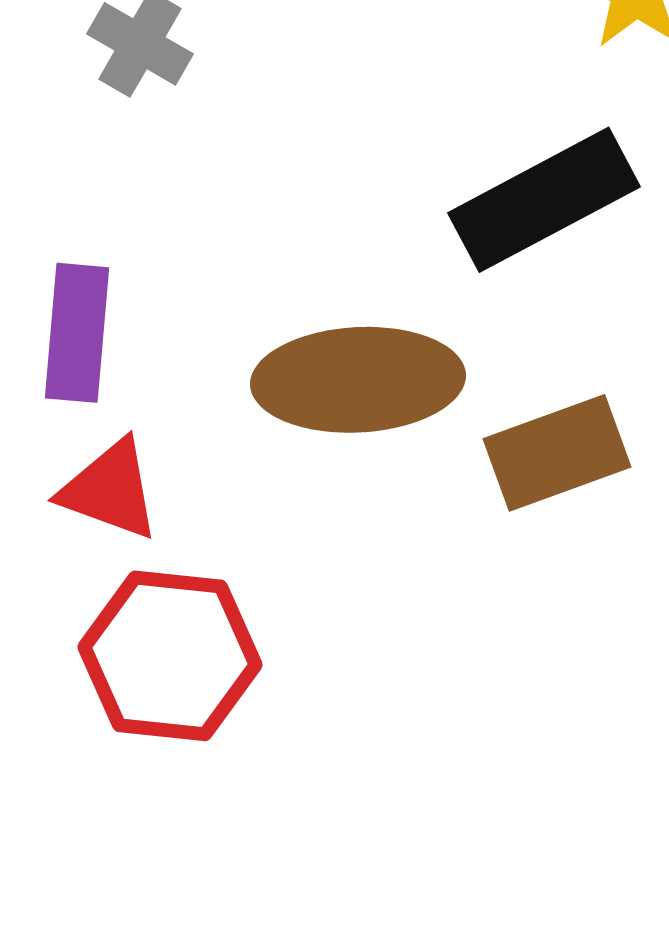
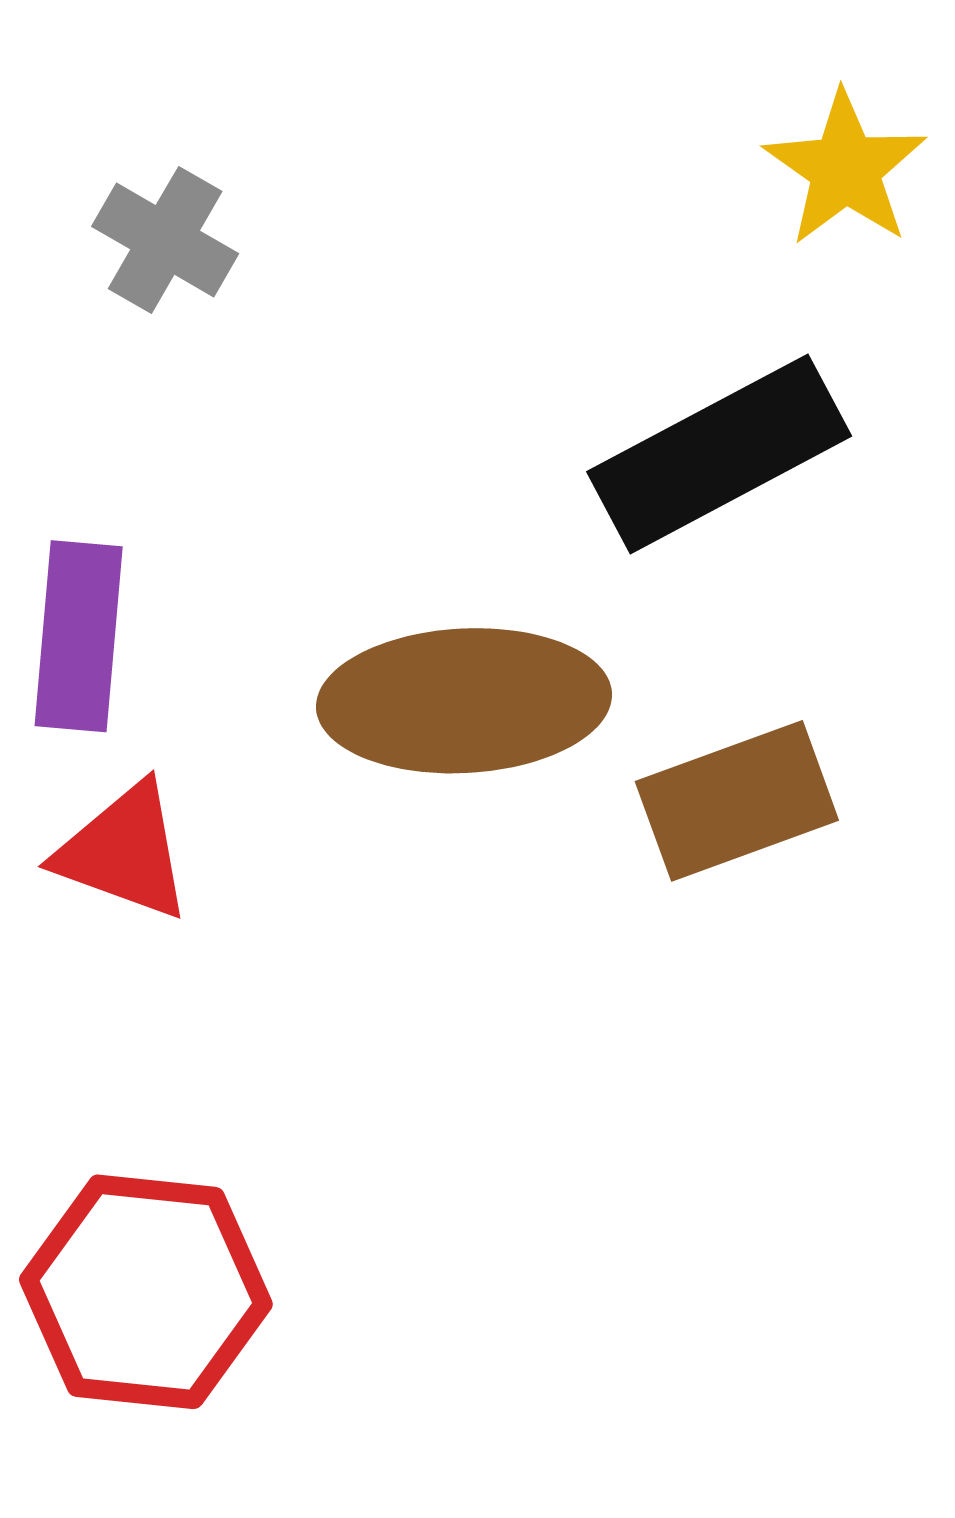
red hexagon: (170, 656) -> (146, 1292), moved

